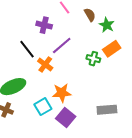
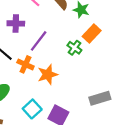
green cross: (93, 59) -> (74, 48), turned 32
orange star: (62, 93) -> (48, 74), moved

